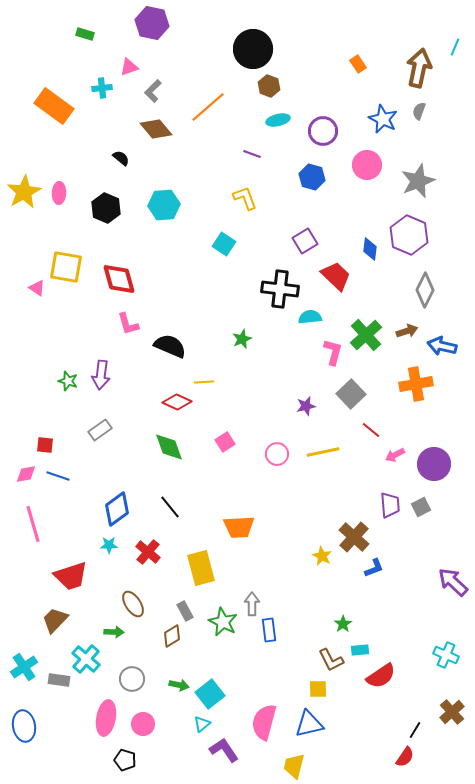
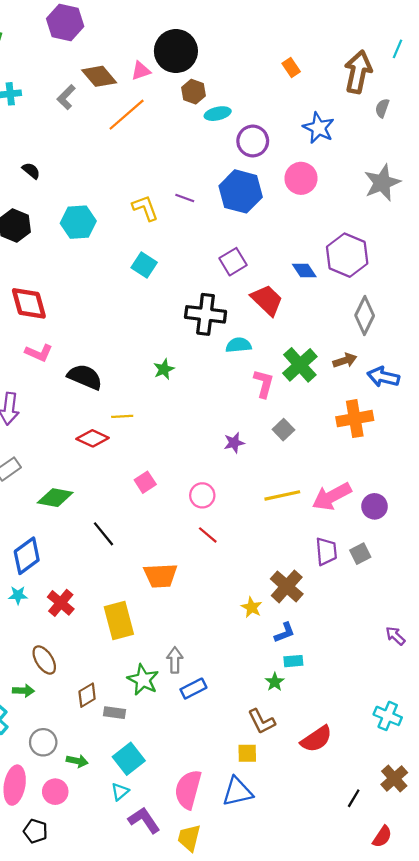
pink triangle: (129, 67) -> (141, 71), moved
gray semicircle: (419, 111) -> (382, 108), moved
cyan ellipse: (278, 120) -> (218, 114), moved
brown diamond: (156, 129) -> (99, 76), moved
purple line: (252, 154) -> (185, 198), moved
blue hexagon: (312, 177) -> (241, 191), size x1.5
gray star: (418, 181) -> (382, 183), moved
yellow L-shape: (245, 198) -> (145, 208), moved
blue diamond: (370, 249) -> (304, 270), turned -40
pink L-shape: (128, 324) -> (39, 353), turned -50
gray square: (351, 394) -> (283, 430), size x0.7
red line: (371, 430) -> (208, 535), moved
green diamond: (169, 447) -> (55, 498), moved, turned -60
yellow line: (323, 452) -> (282, 495), moved
pink arrow: (395, 455) -> (332, 496), size x1.8
purple circle: (434, 464) -> (375, 506), size x0.7
black line: (170, 507) -> (104, 534), moved
blue L-shape: (374, 568) -> (285, 633), moved
purple arrow: (453, 582) -> (395, 636), size x0.6
gray rectangle: (185, 611) -> (114, 713), moved, turned -54
blue rectangle: (269, 630) -> (193, 689), turned 70
cyan rectangle: (360, 650) -> (293, 661), moved
green arrow: (179, 685) -> (77, 761), moved
red semicircle: (405, 757) -> (382, 837), moved
yellow trapezoid: (294, 766) -> (189, 838), moved

